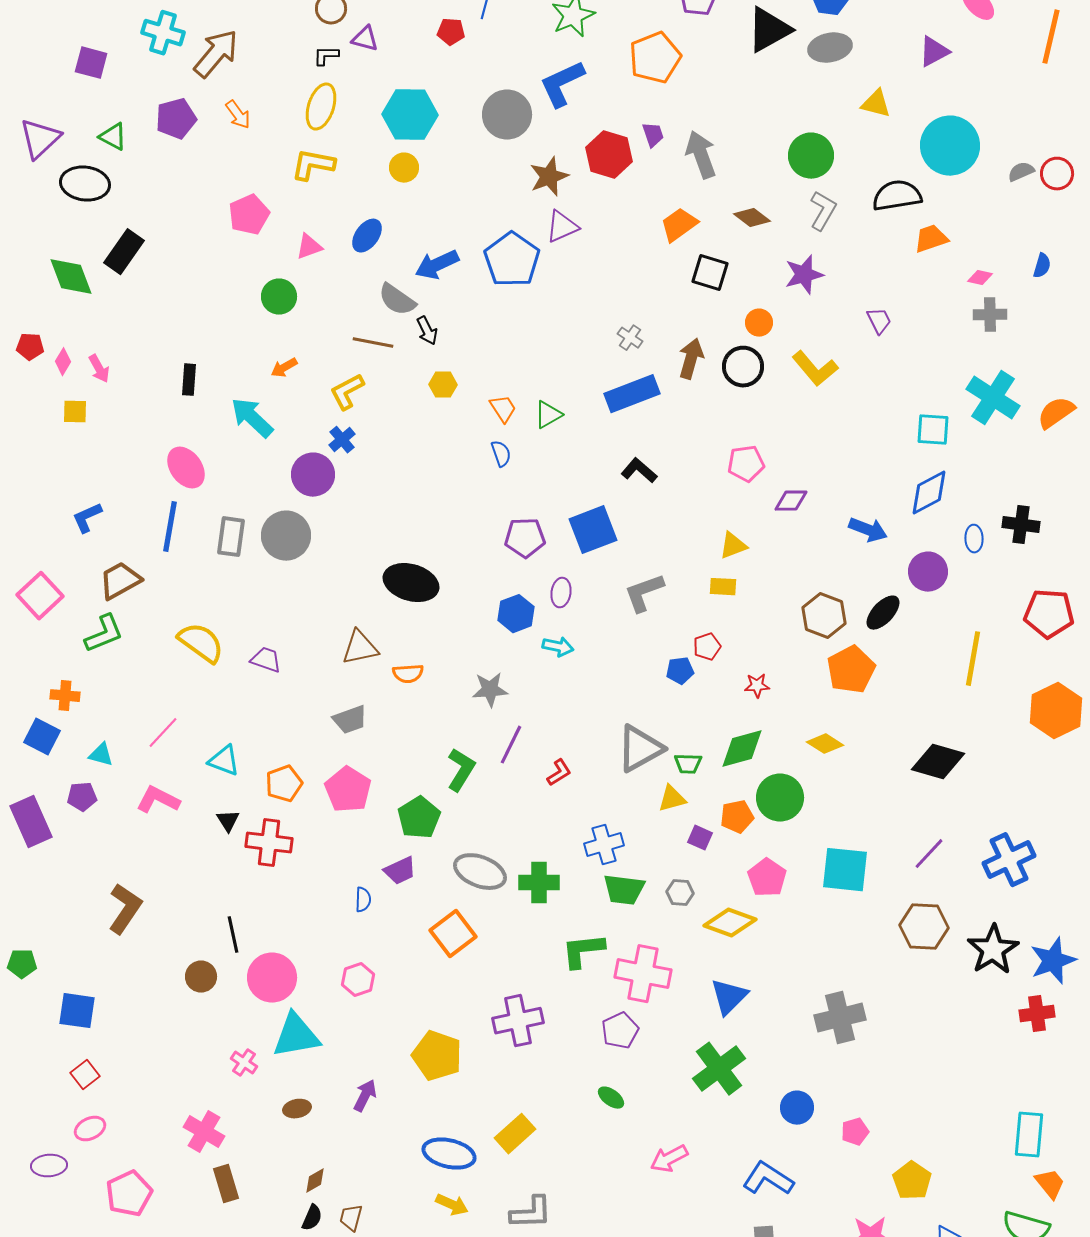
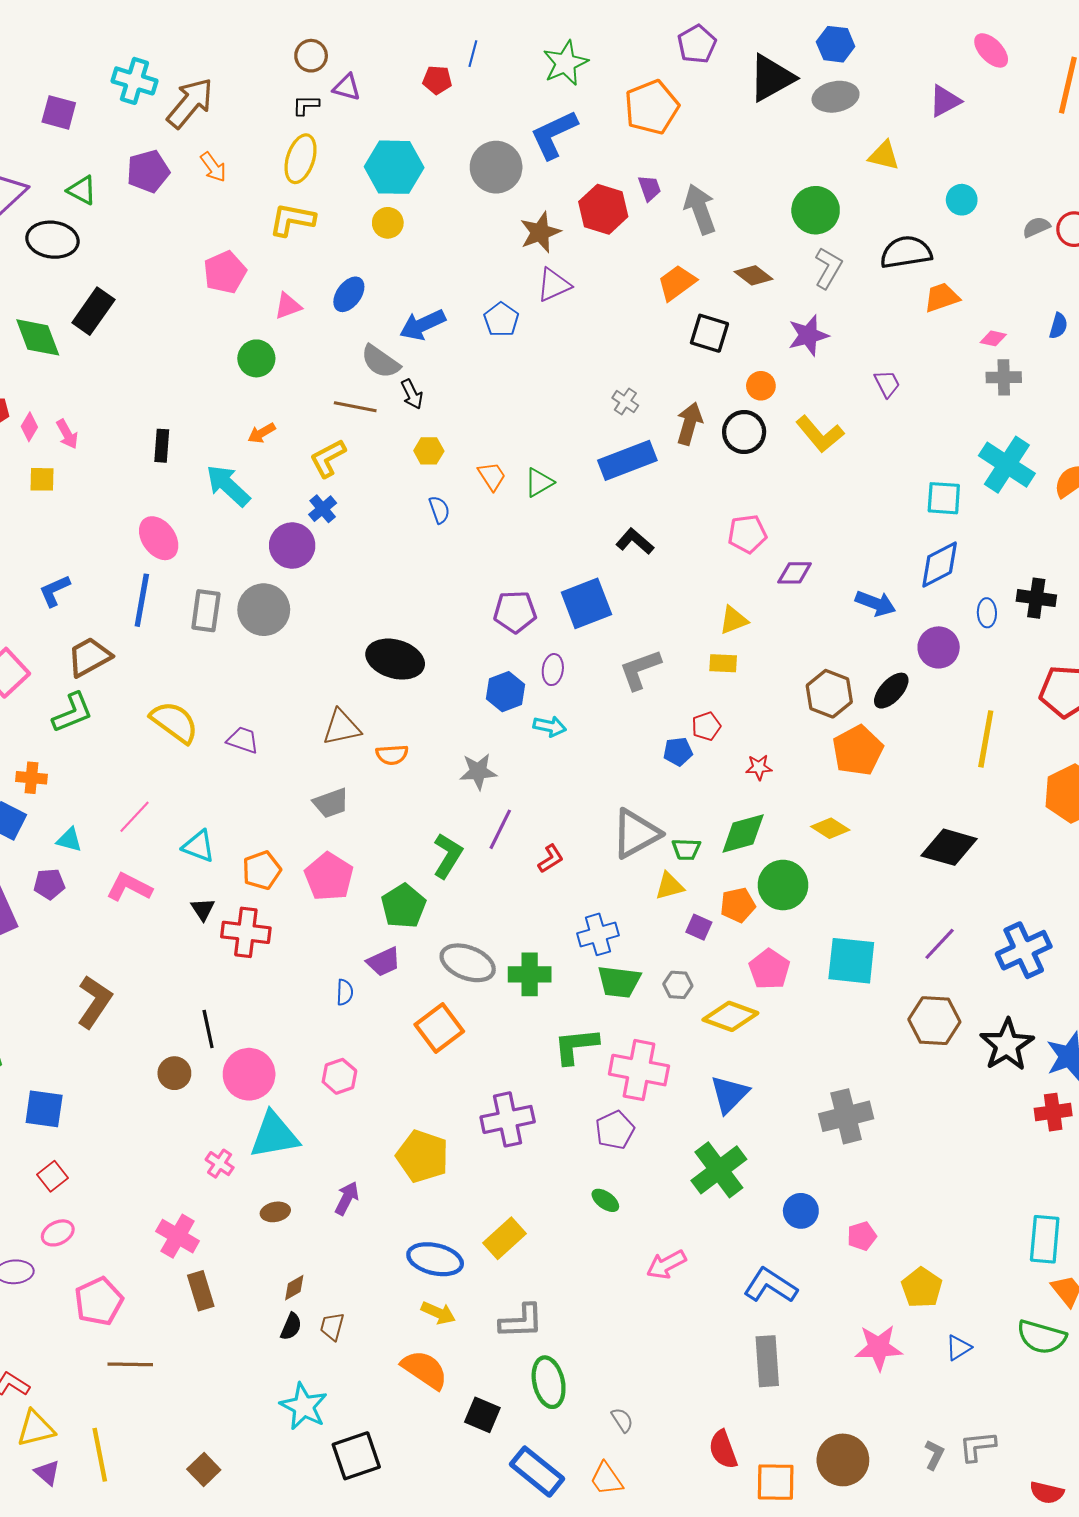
cyan circle: (950, 146) -> (962, 200), size x0.5
blue pentagon: (512, 260) -> (501, 320), size x0.6
blue semicircle: (501, 454) -> (439, 510), moved

